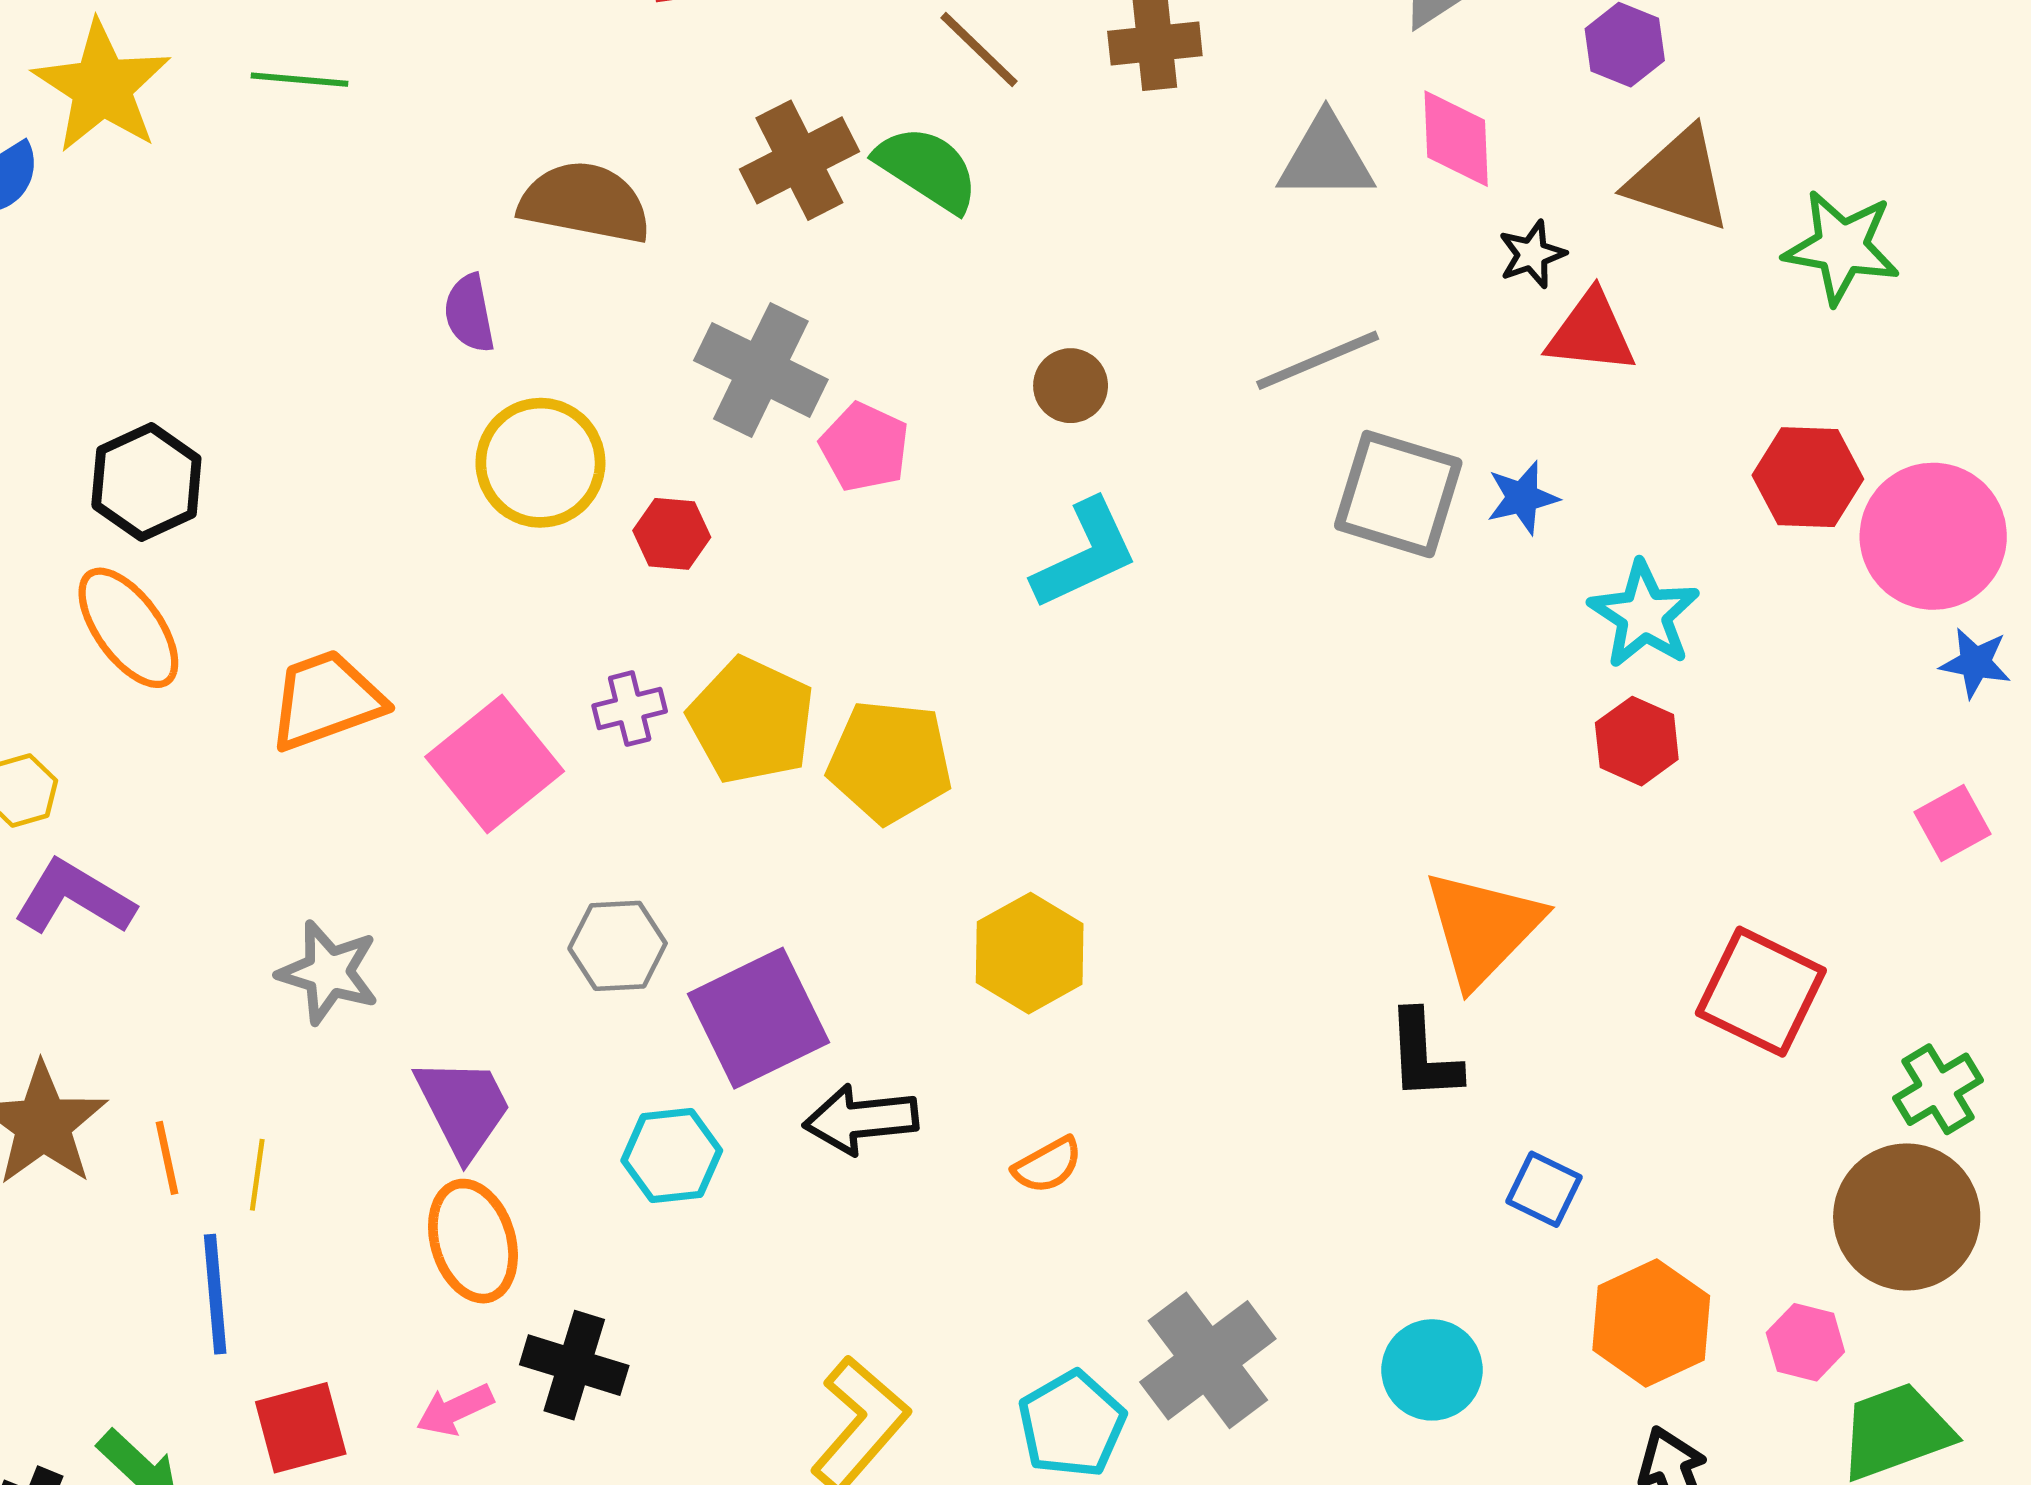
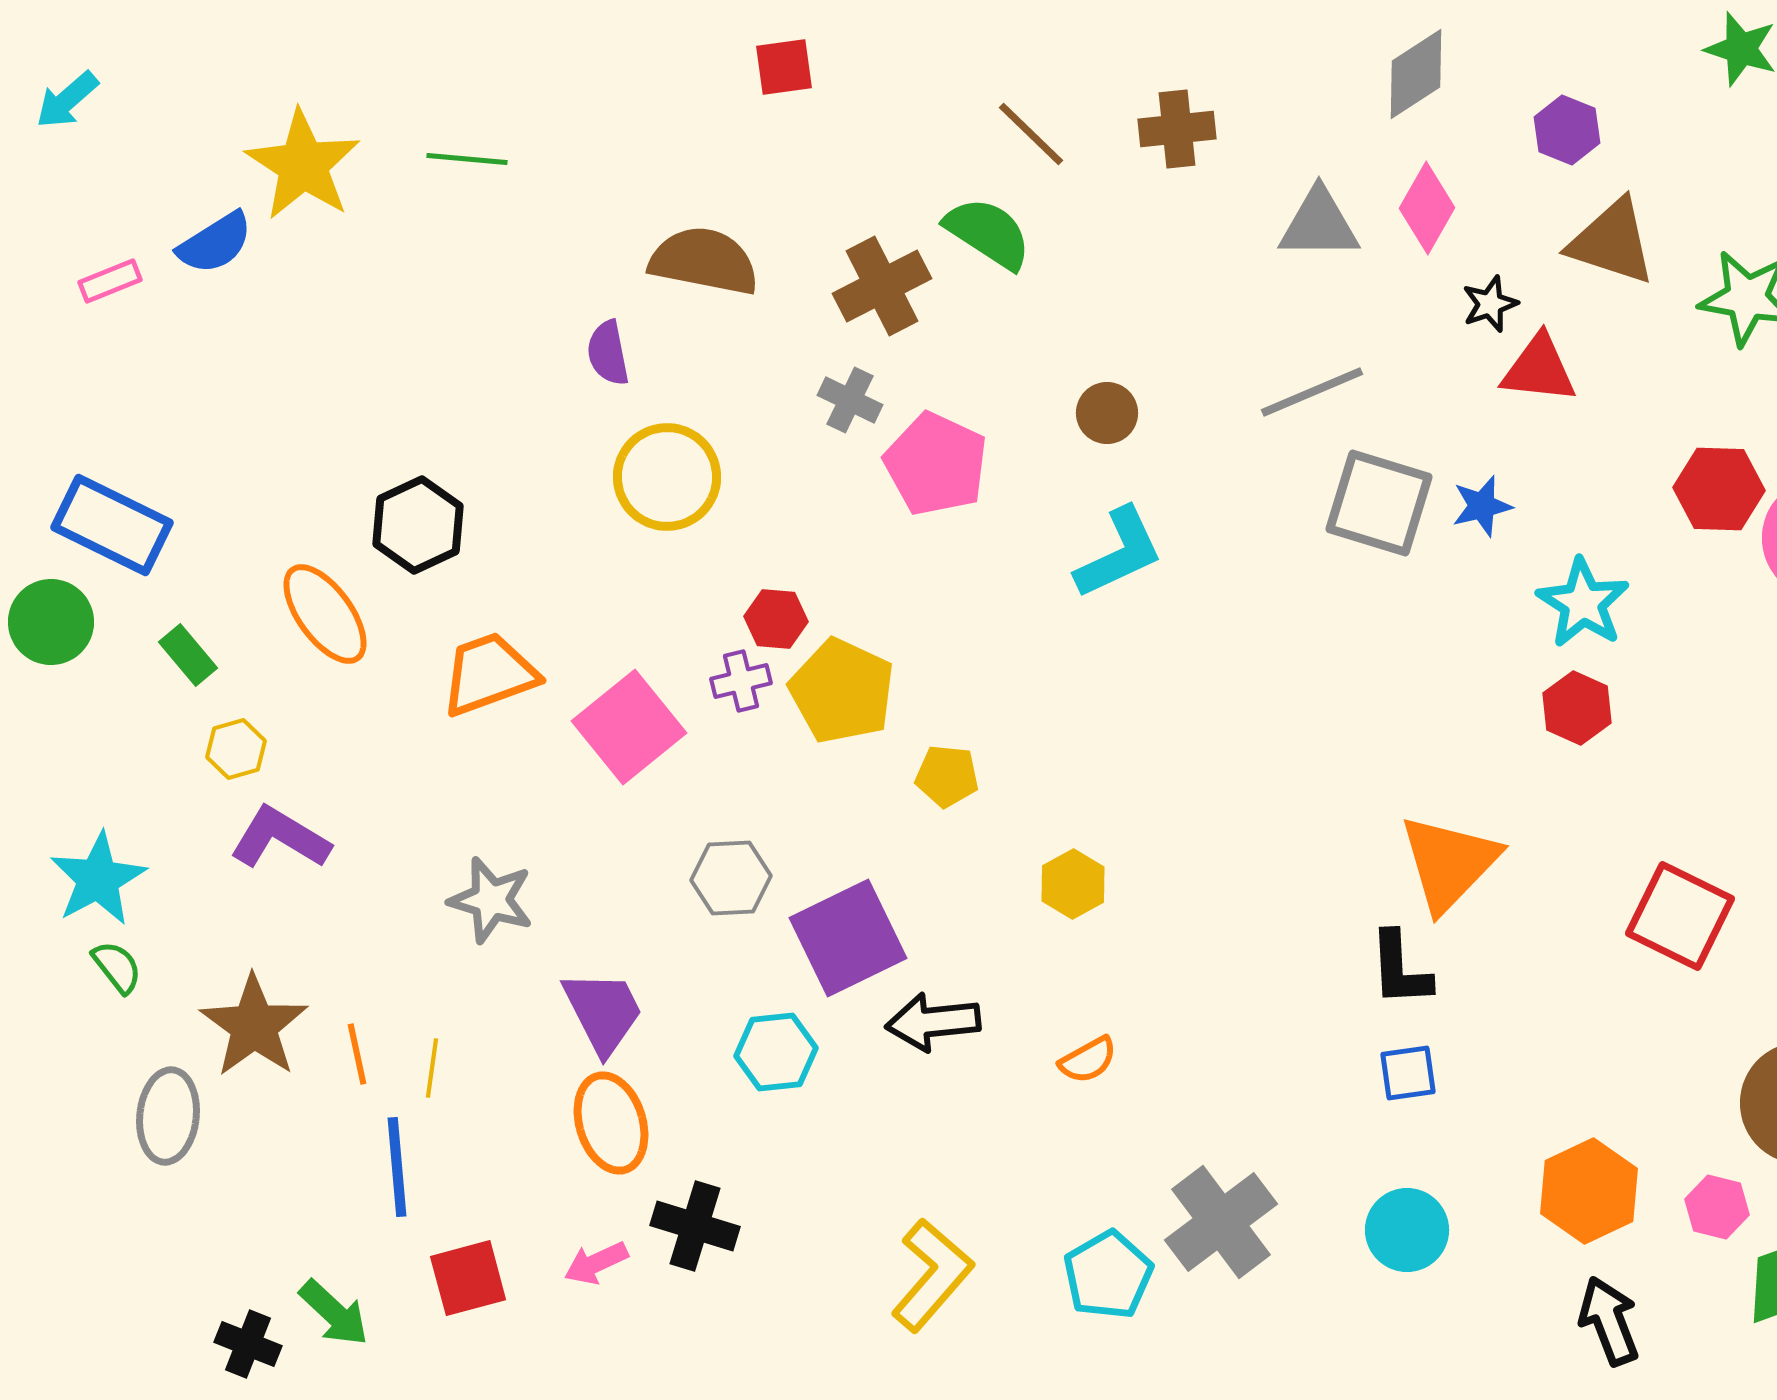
pink diamond: (1456, 139) -> (1427, 208), turned 32
brown cross: (799, 160) -> (882, 286), moved
gray cross: (761, 370) -> (850, 400), size x0.6
pink pentagon: (865, 447) -> (936, 464), size x1.4
black hexagon: (146, 482) -> (418, 525), moved
red hexagon: (672, 534) -> (776, 619), moved
yellow pentagon: (890, 762) -> (947, 776), moved, size x0.6
yellow hexagon: (1030, 953) -> (1073, 884), size x0.7
blue square: (1544, 1189) -> (1408, 1073), moved, turned -34

